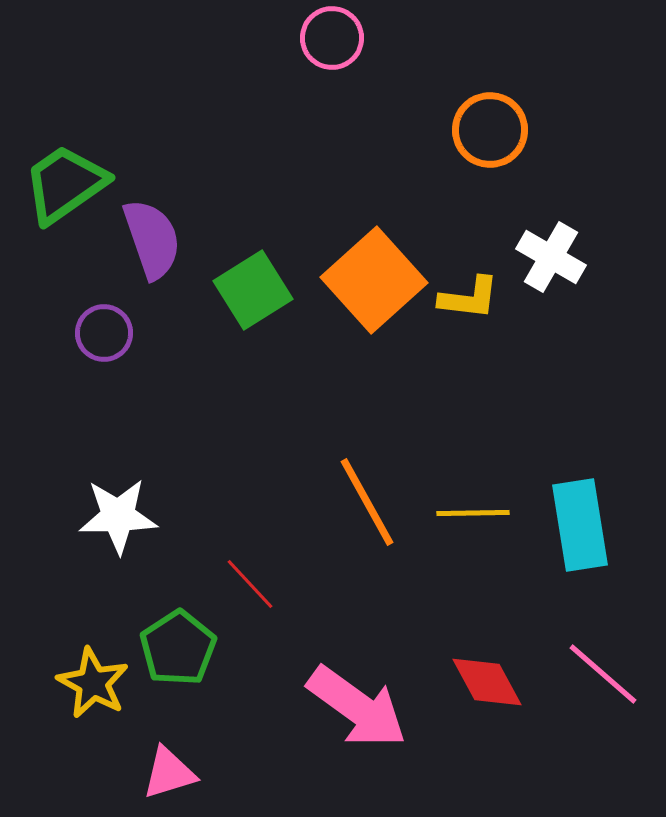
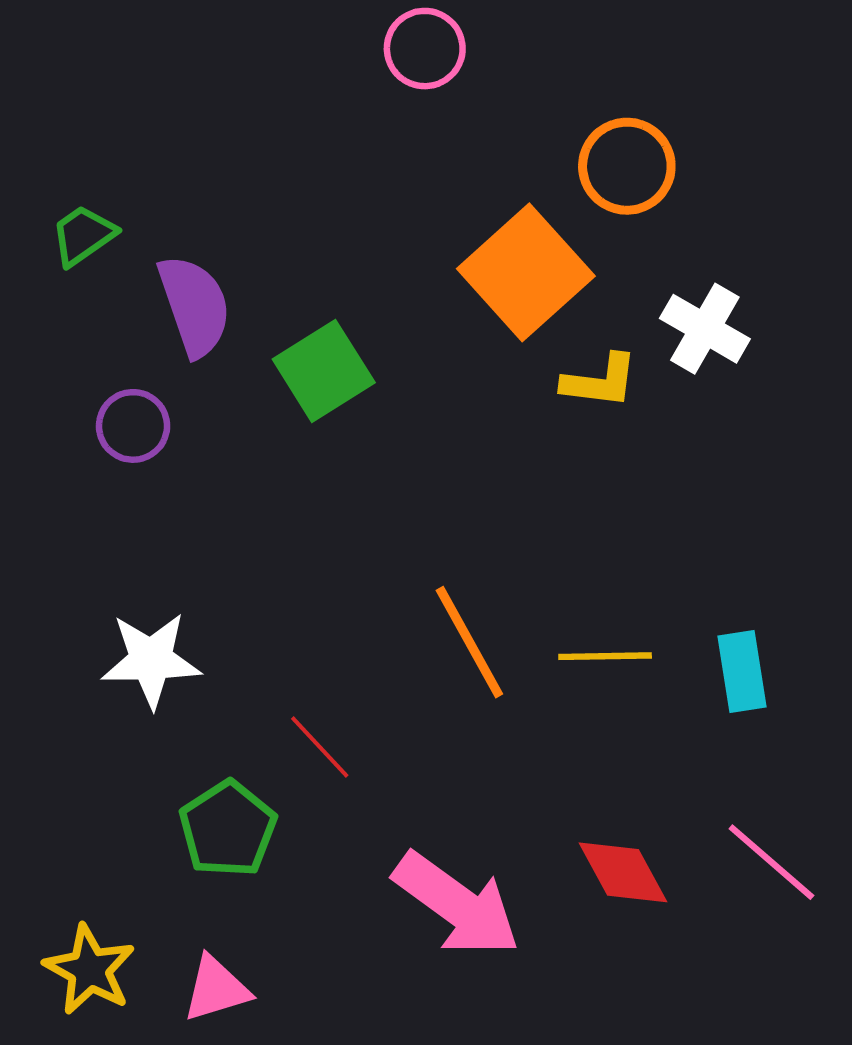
green trapezoid: (65, 184) -> (83, 235), size x0.6
orange square: (374, 280) -> (526, 272), moved
cyan rectangle: (580, 525) -> (742, 672), size x0.7
yellow star: (93, 683) -> (90, 970), moved

